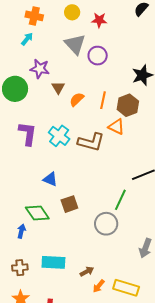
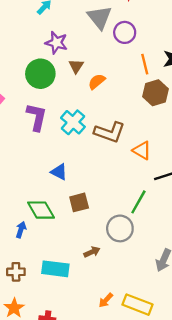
green circle: (15, 89) -> (40, 74), moved
orange line: (103, 100) -> (145, 64), moved, turned -30
orange triangle: (116, 127) -> (142, 150), moved
brown arrow: (87, 271) -> (92, 252), moved

